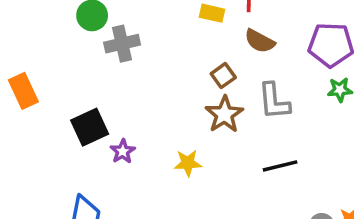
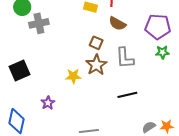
brown square: (223, 76) -> (96, 43), turned -32
purple star: (123, 151) -> (48, 103), moved
yellow star: (188, 163) -> (73, 76), moved

